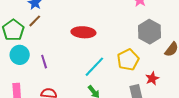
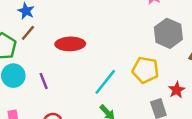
red ellipse: (83, 32) -> (70, 44), moved
yellow pentagon: (128, 60) -> (145, 70), turned -30

